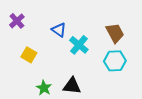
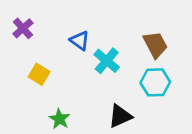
black triangle: (72, 86) -> (120, 116), moved, turned -30

